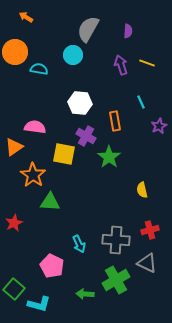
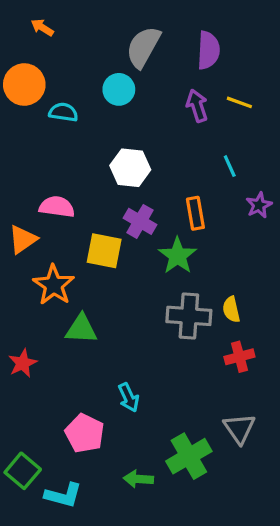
purple semicircle: (128, 31) -> (208, 50), size x1.6
orange rectangle: (115, 121) -> (195, 213), moved
red cross: (150, 230) -> (239, 357), moved
gray cross: (116, 240) -> (189, 316), moved
gray triangle: (147, 263) -> (239, 428), turned 30

